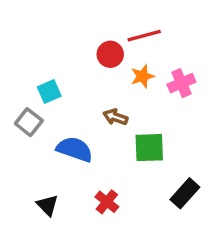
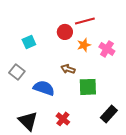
pink cross: (181, 83) -> (107, 49), turned -35
cyan square: (49, 92) -> (29, 42), moved
black triangle: (47, 205) -> (28, 121), size x1.5

